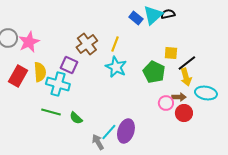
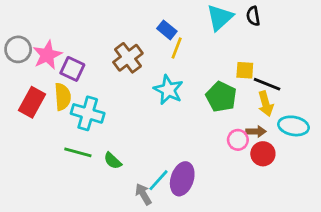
black semicircle: (168, 14) -> (253, 16), moved, turned -88
blue rectangle: (136, 18) -> (167, 30), moved
yellow line: (115, 44) -> (177, 48), moved
black line: (187, 63) -> (267, 84), turned 60
purple square: (69, 65) -> (72, 69), moved

